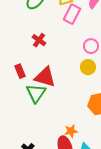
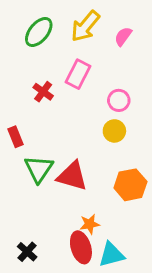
pink rectangle: (72, 14) -> (78, 74), moved
red triangle: (45, 77) -> (72, 176), moved

